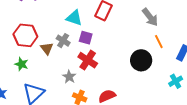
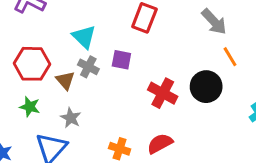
cyan triangle: (74, 18) -> (84, 37), moved, turned 30
red cross: (88, 60) -> (163, 93), moved
gray star: (69, 77) -> (71, 118), moved

